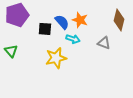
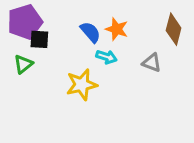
black square: (45, 29) -> (39, 39), moved
green triangle: (11, 51) -> (23, 64), moved, turned 32

